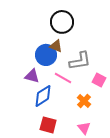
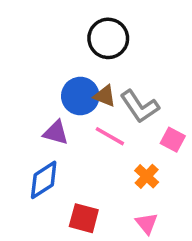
brown triangle: (56, 46) -> (105, 96), moved
gray L-shape: (80, 61) -> (140, 106), turned 65
blue diamond: (43, 96) -> (44, 180), moved

